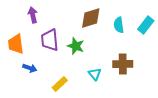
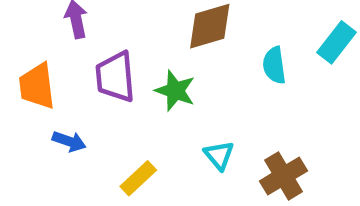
cyan semicircle: (119, 25) -> (274, 65), moved
brown cross: (123, 64) -> (284, 176), moved, turned -30

